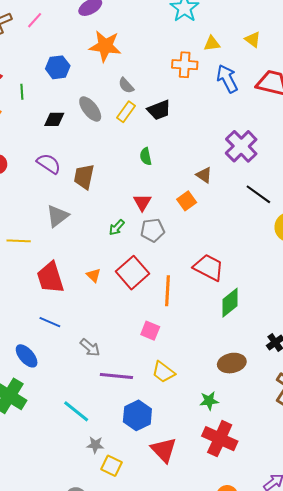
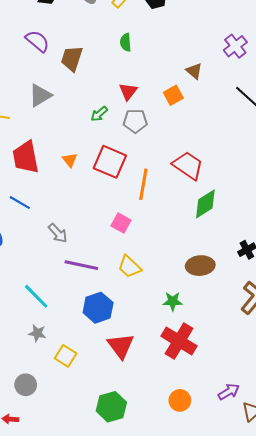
purple cross: (241, 146) -> (235, 46), size x0.7
green semicircle: (146, 156) -> (126, 42), moved
red square: (133, 273) -> (110, 162), turned -32
gray star: (95, 445) -> (37, 333), moved

